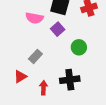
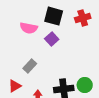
green circle: (79, 47) -> (85, 85), moved

